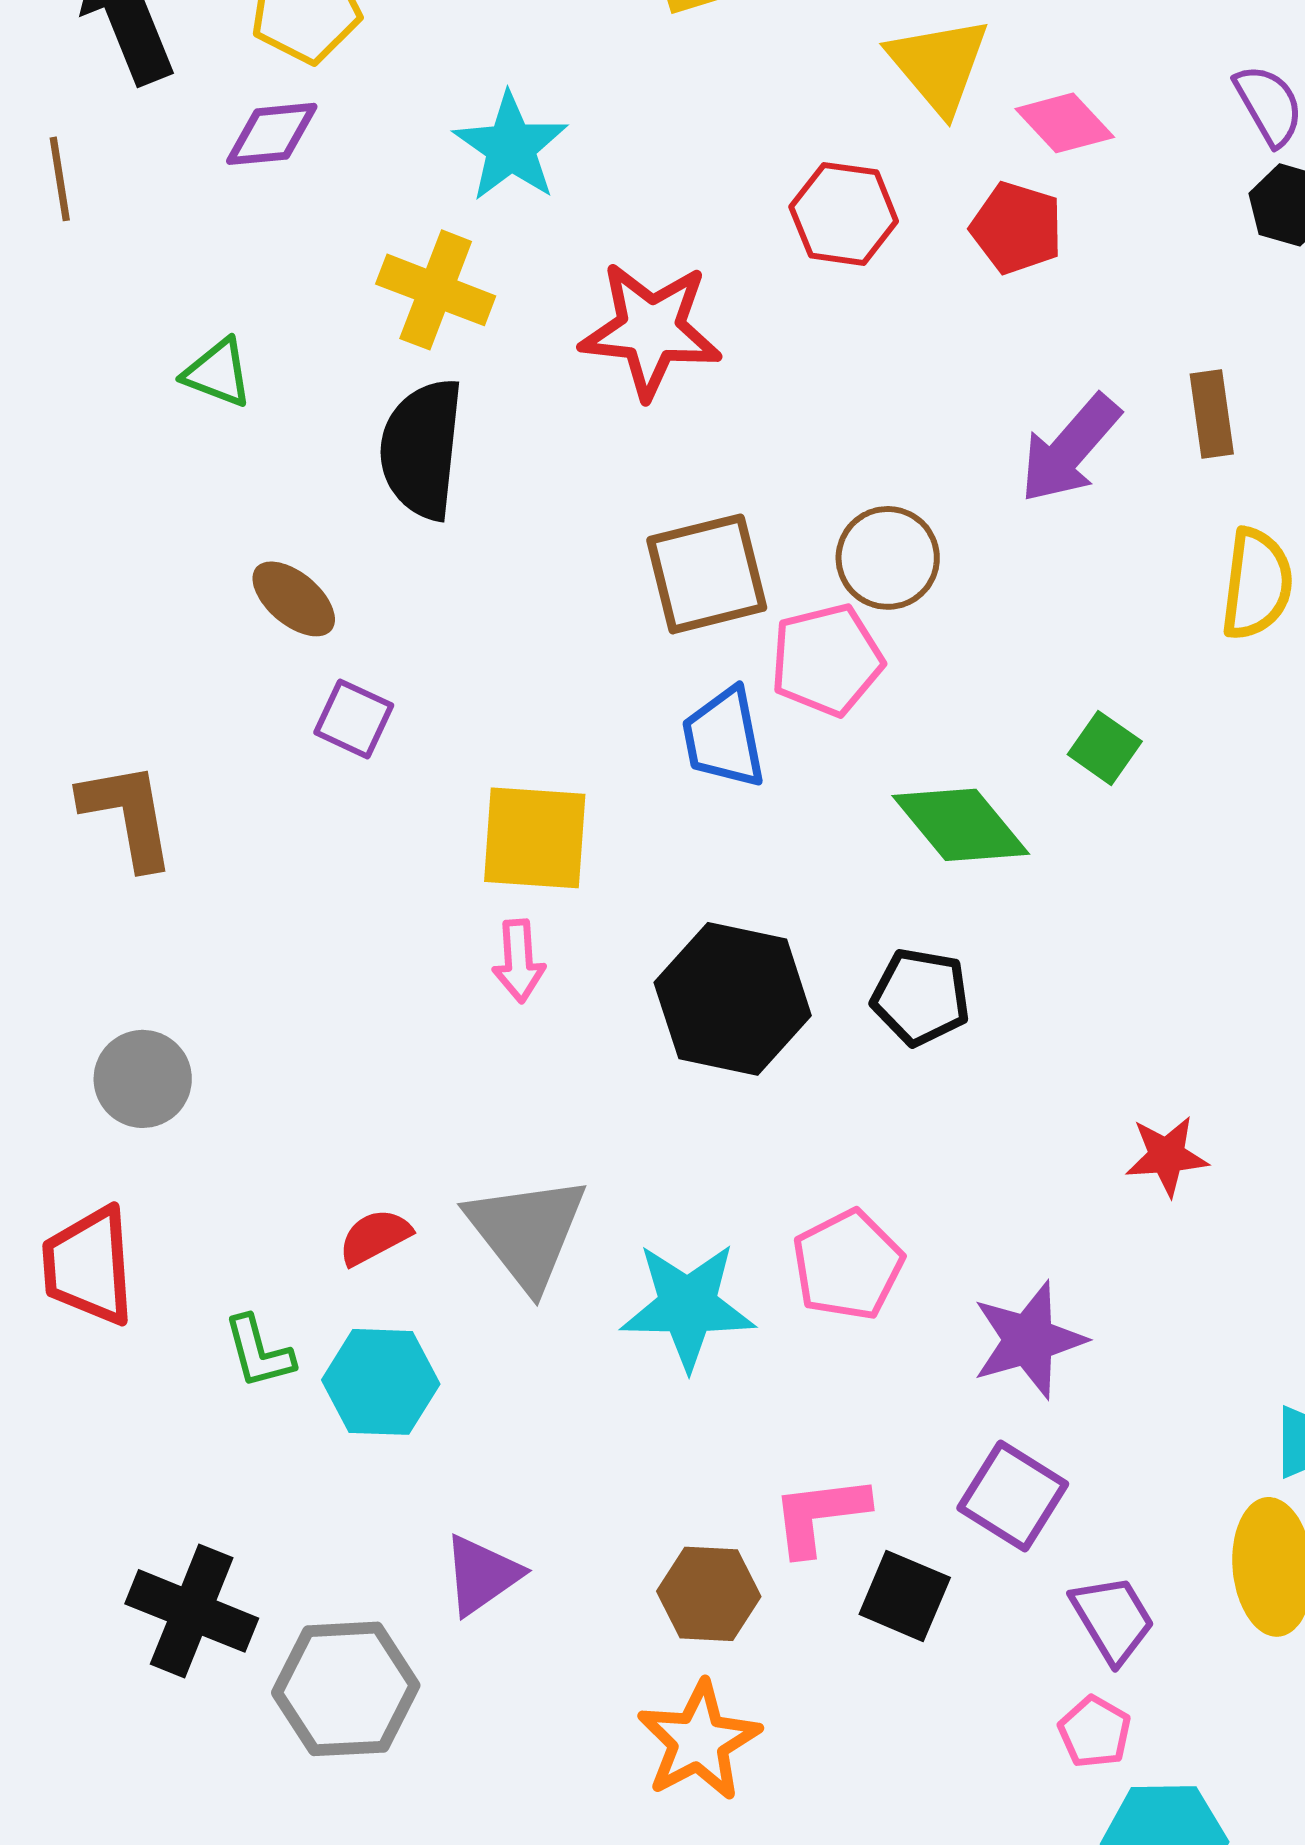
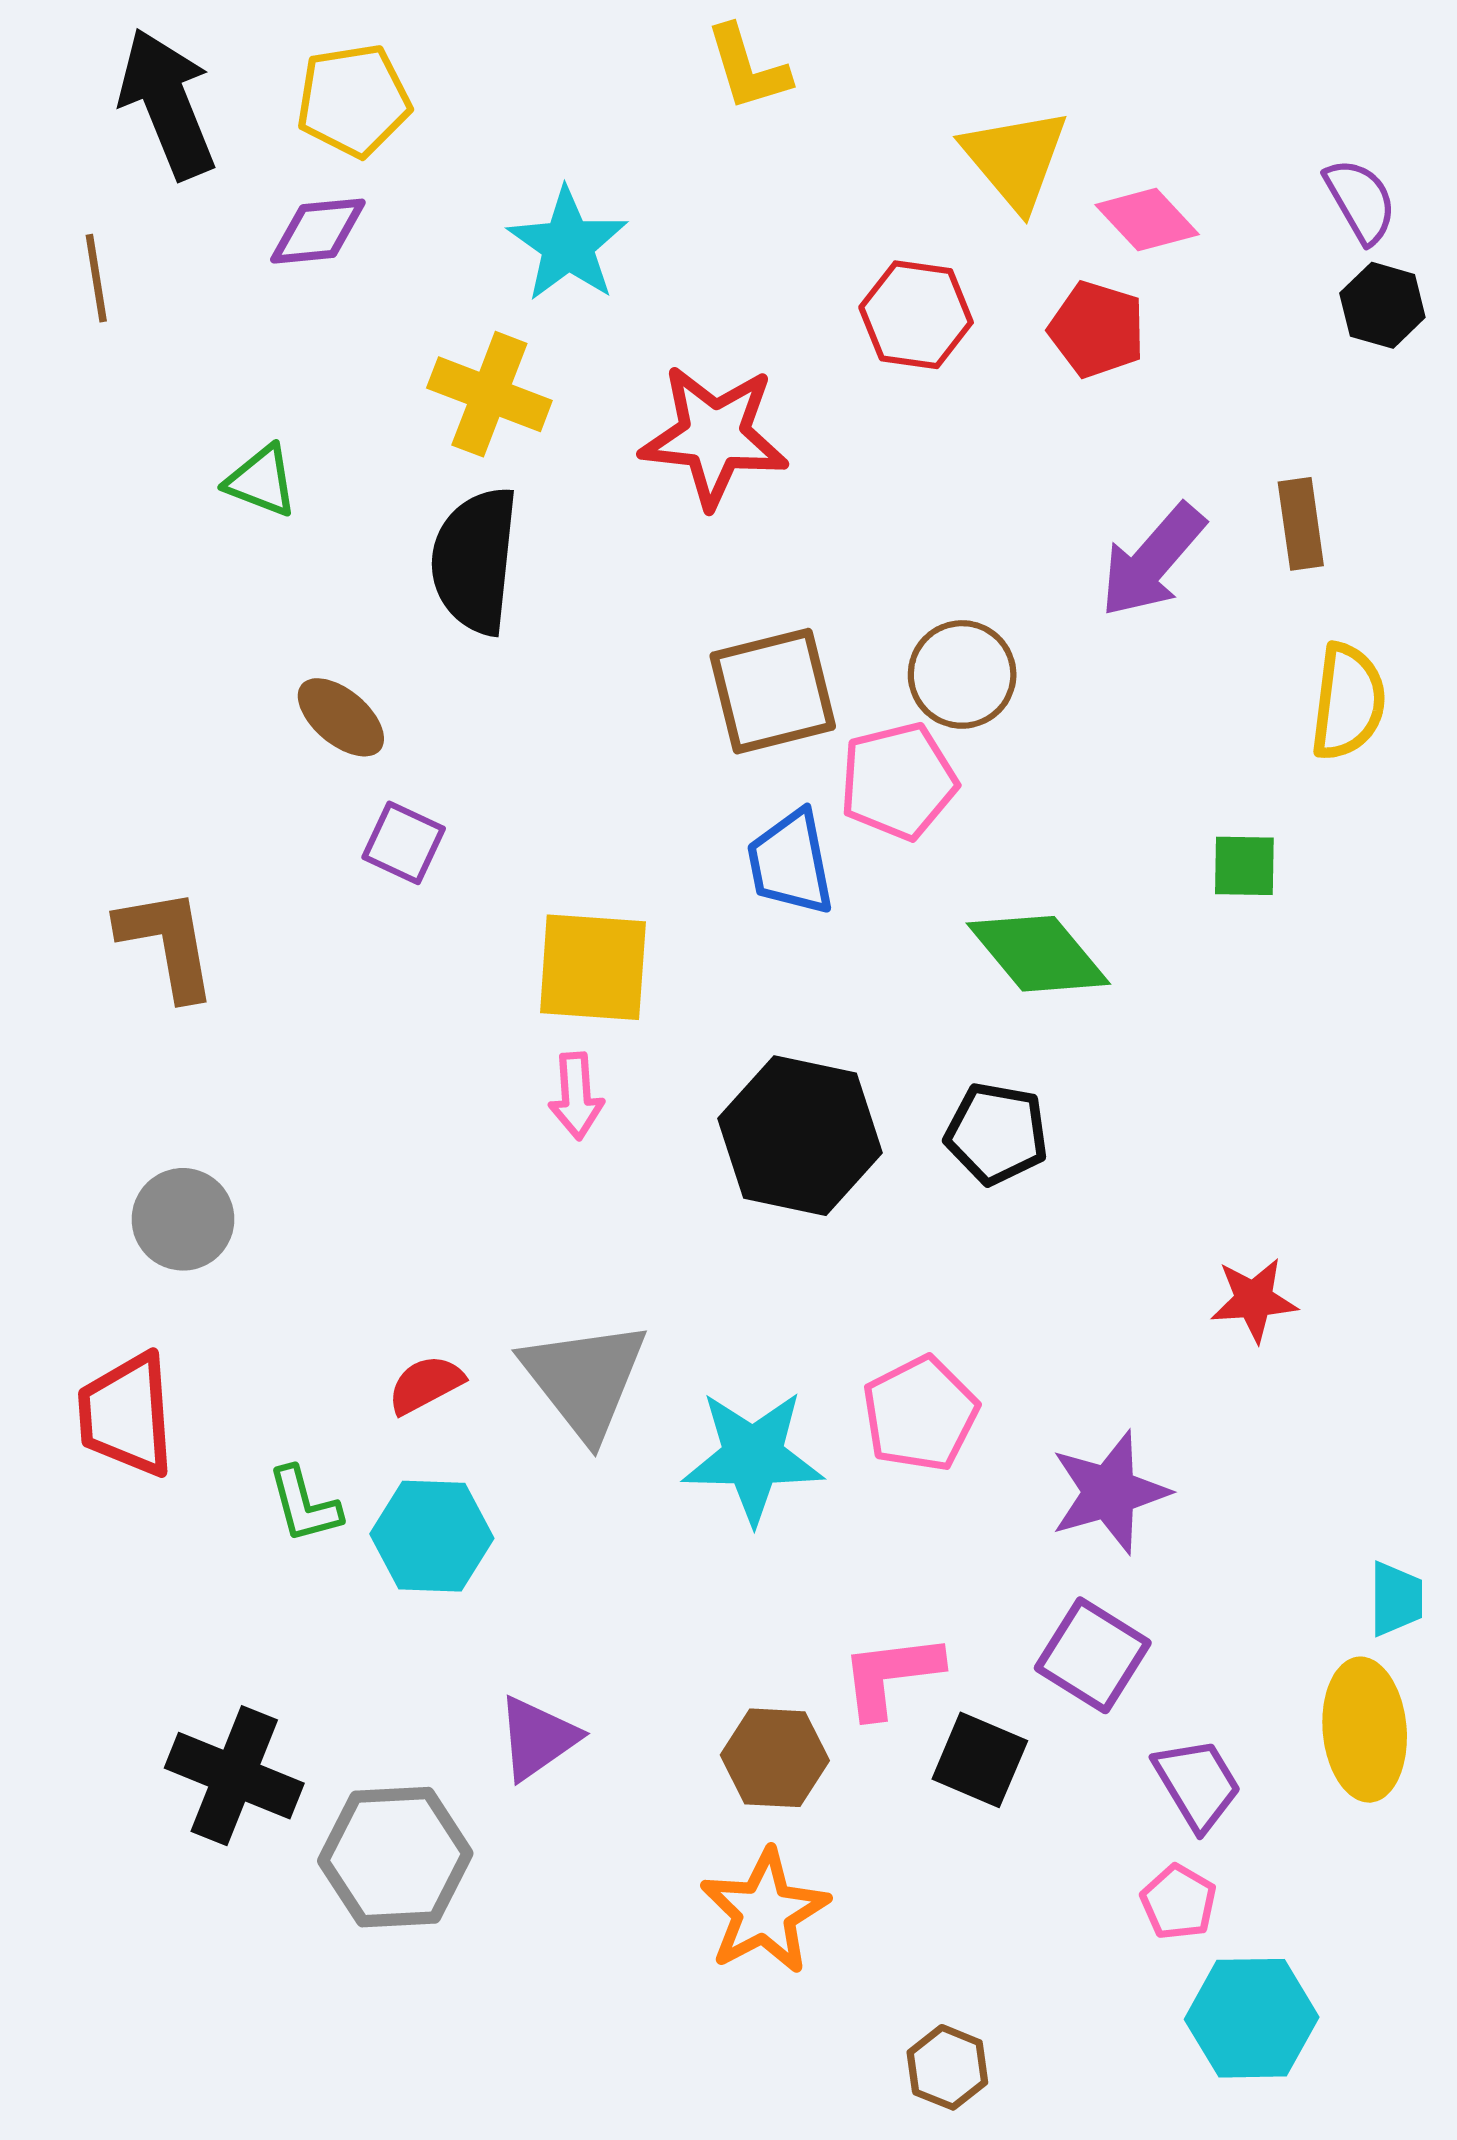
green square: (1105, 748) -> (1244, 866), moved, turned -34

